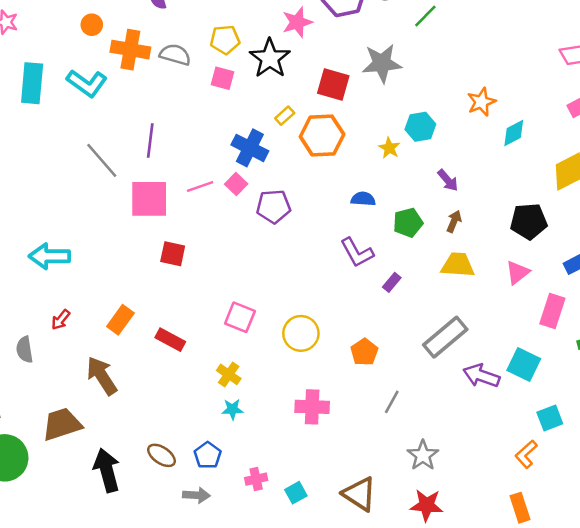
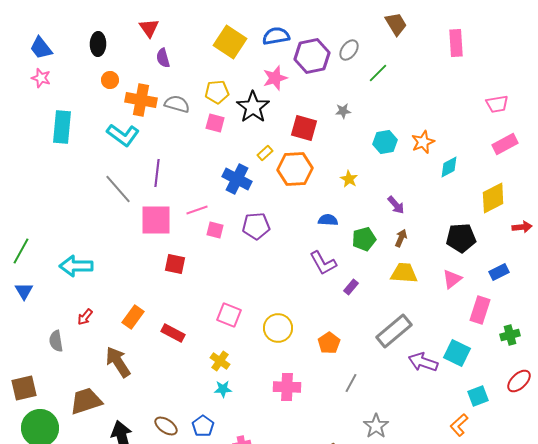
gray star: (382, 63) -> (343, 111), size x0.5
cyan L-shape: (87, 83) -> (123, 135), moved
cyan hexagon: (420, 127) -> (385, 142), moved
pink square: (236, 184) -> (215, 230), moved, turned -30

